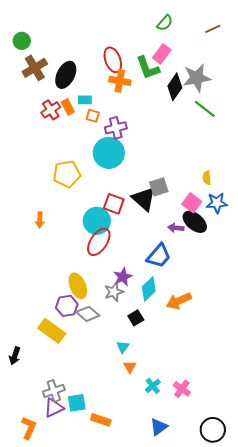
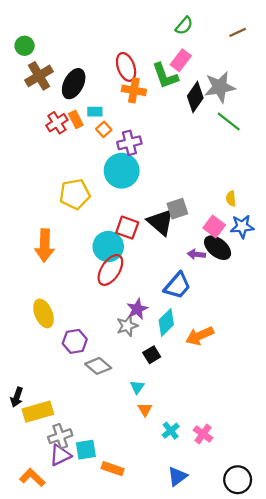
orange square: (93, 116) -> (104, 129), turned 32
orange arrow: (40, 220) -> (45, 245), size x1.8
yellow ellipse: (78, 286) -> (44, 313), moved
gray diamond: (88, 314) -> (98, 366), moved
yellow rectangle: (52, 331) -> (38, 412), moved, turned -52
orange L-shape: (29, 428) -> (32, 477), turned -70

